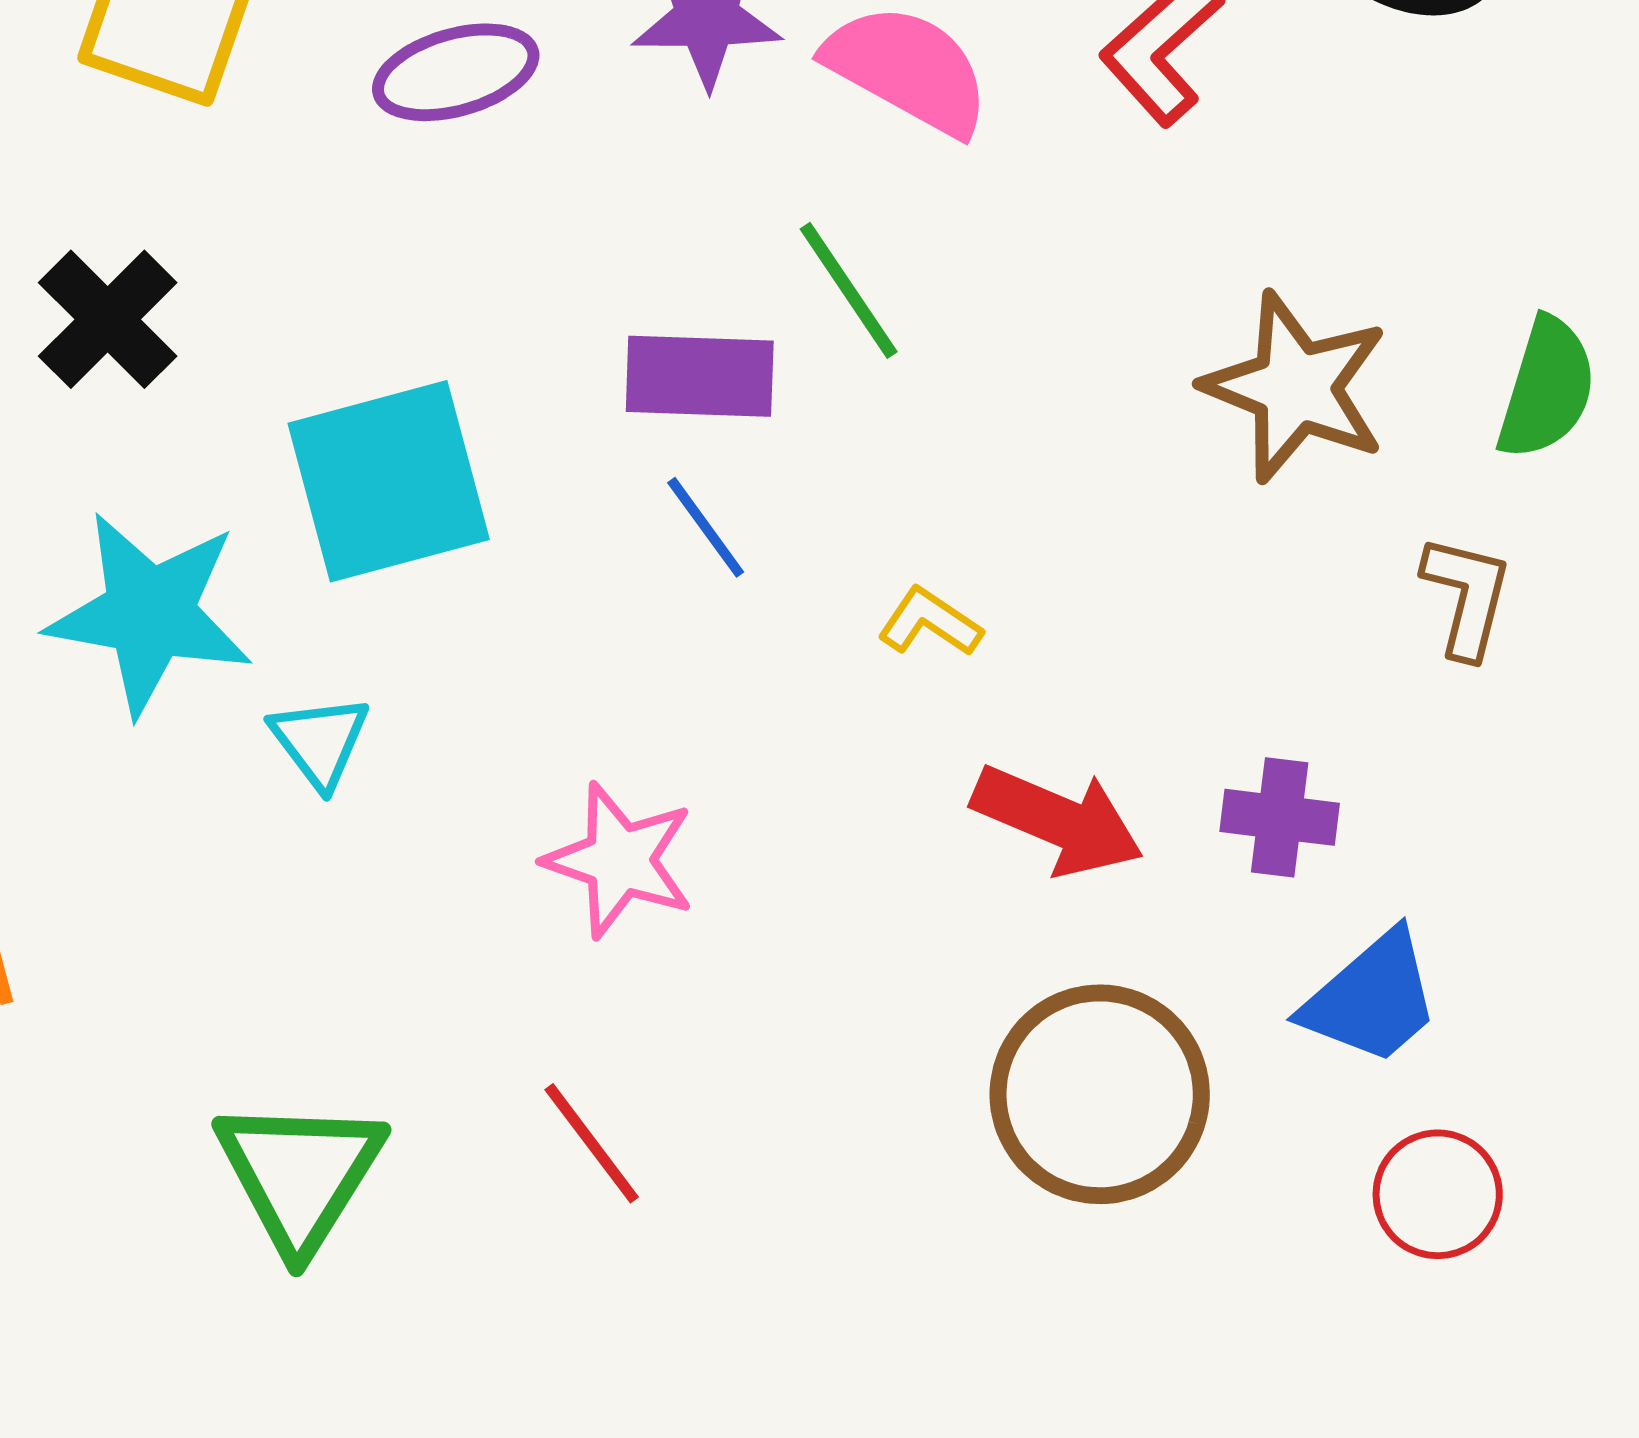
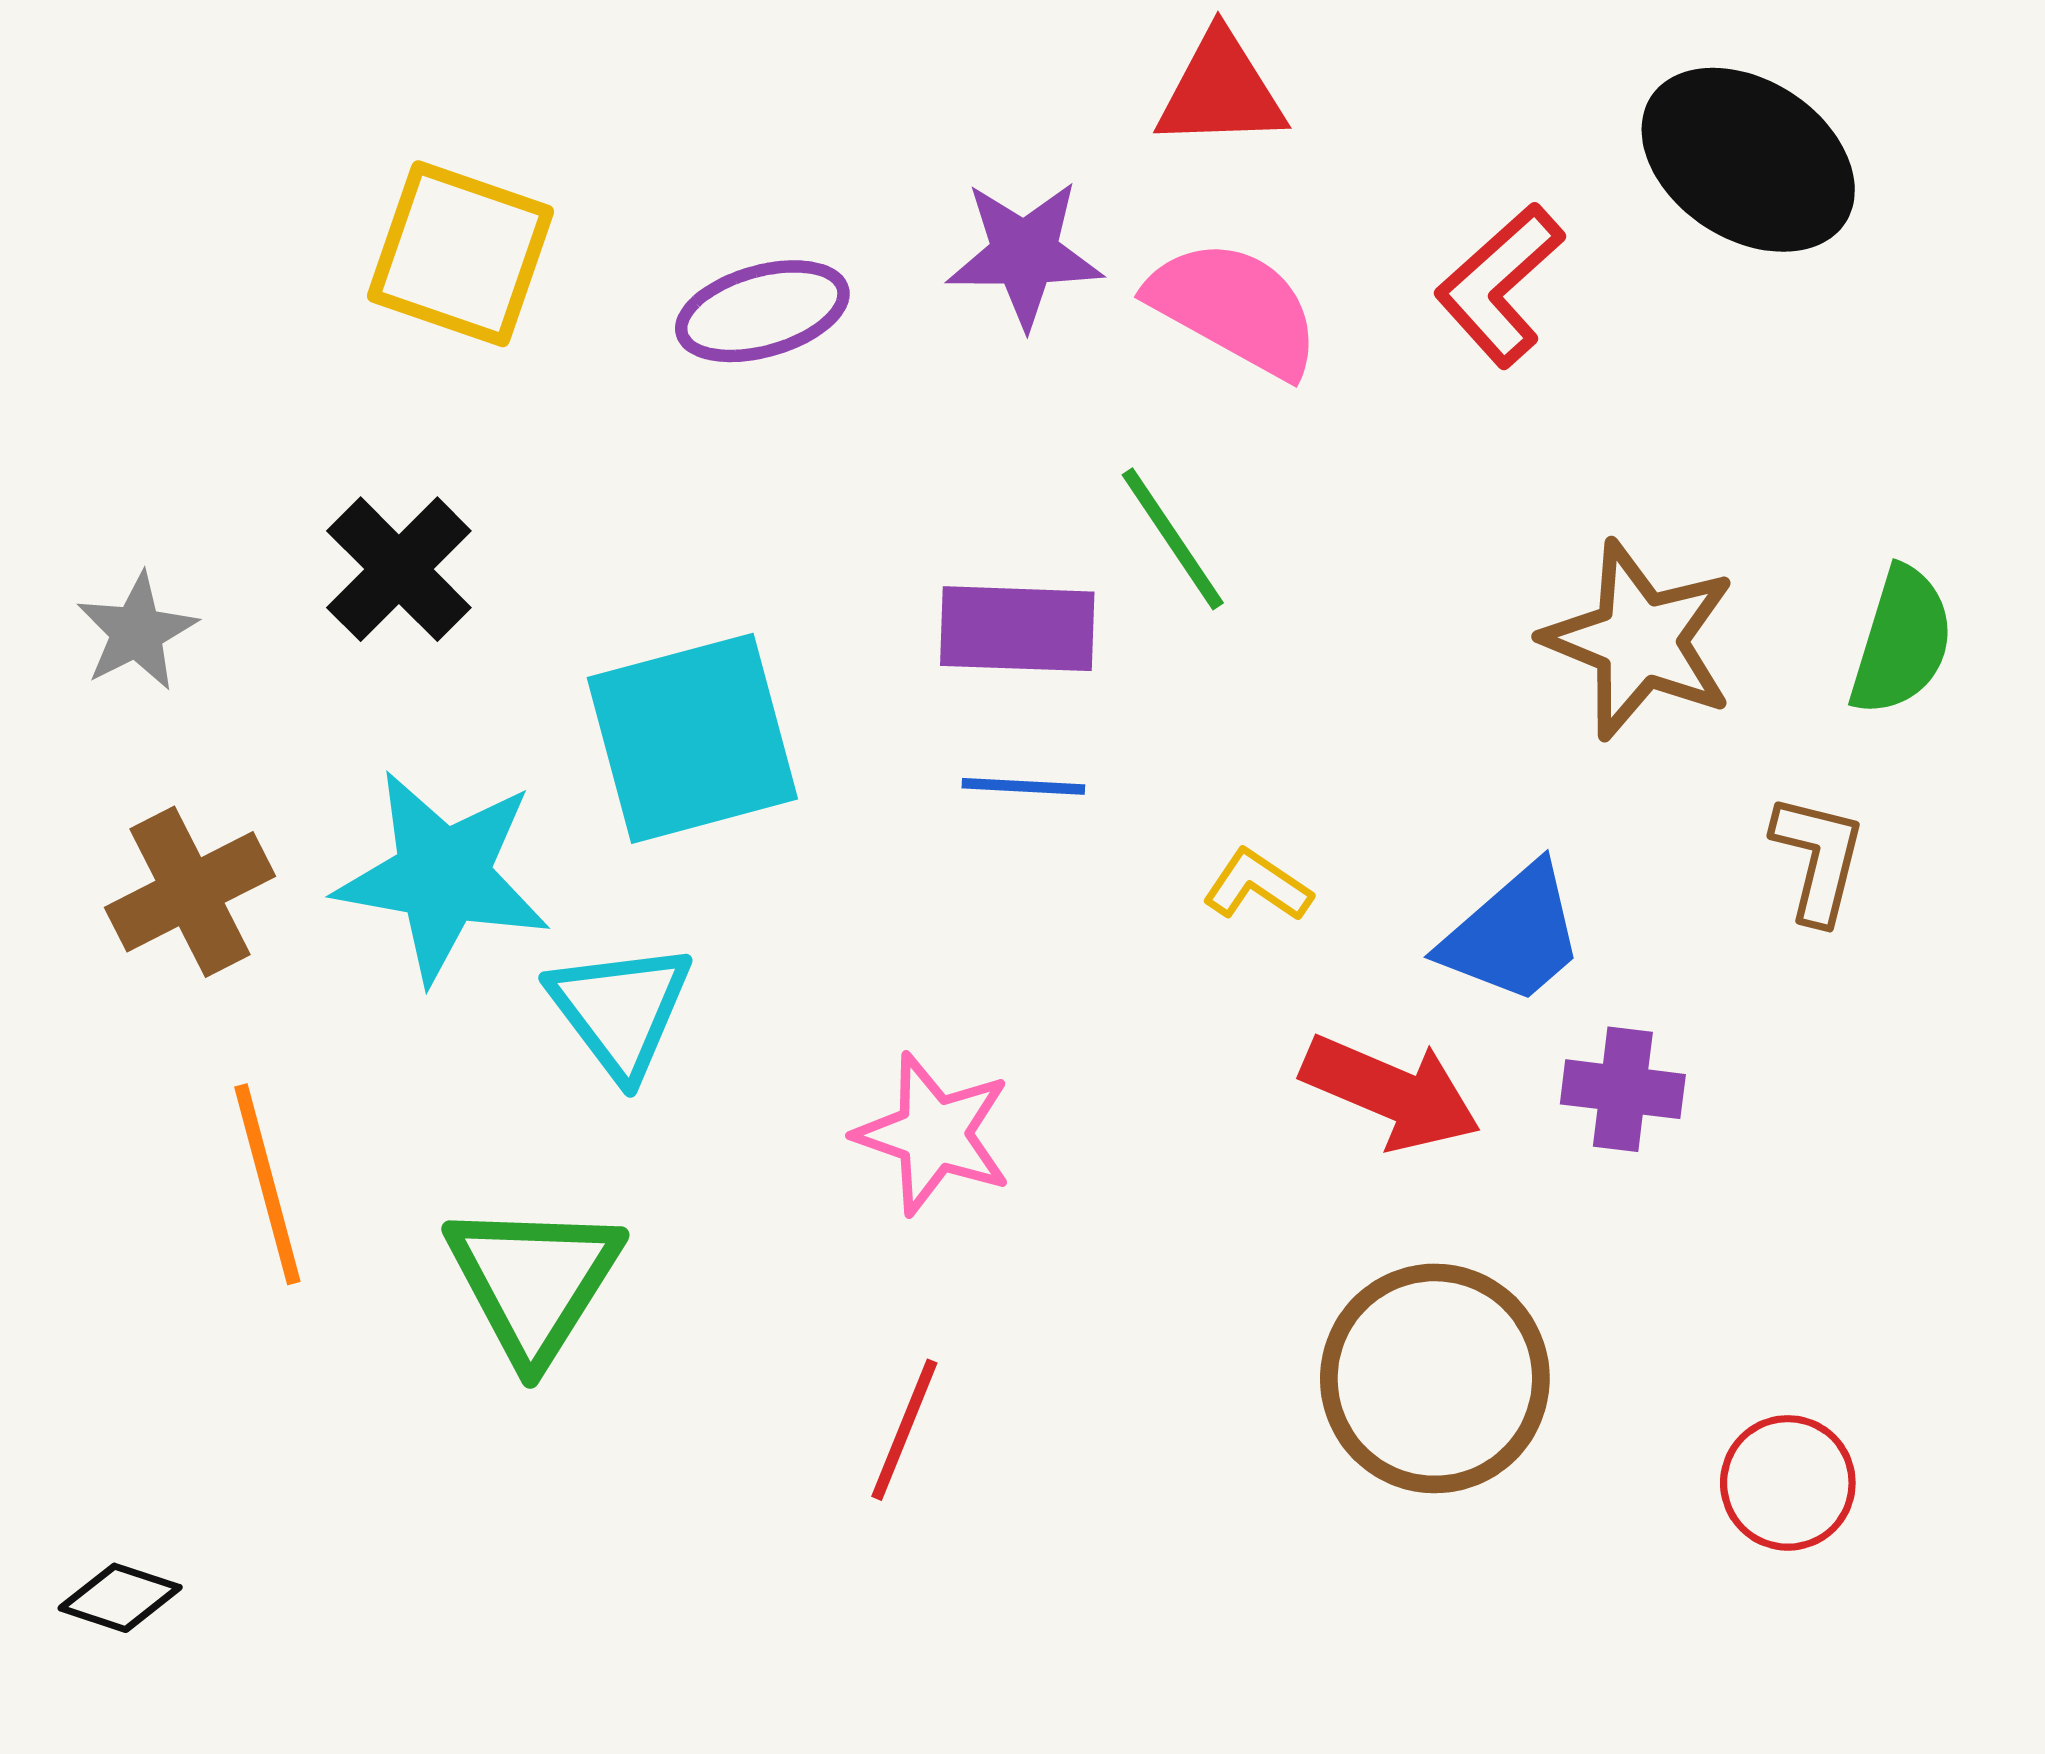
blue line: (706, 527) -> (1023, 786), turned -51
cyan triangle: (320, 741) -> (620, 1010), size x1.4
blue trapezoid: (1372, 998) -> (1513, 935), moved
red line: (592, 1143) -> (904, 1430), turned 59
green triangle: (300, 1174) -> (534, 1281), moved

